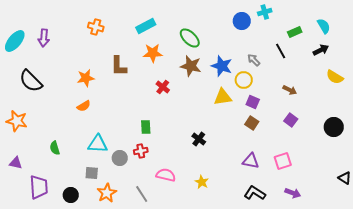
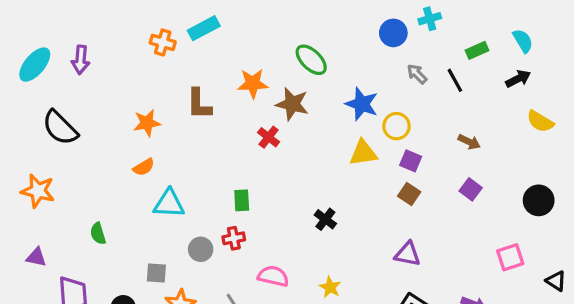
cyan rectangle: (146, 26) -> (204, 28), moved
gray arrow: (254, 60) -> (417, 74), moved
brown star: (191, 66) -> (292, 104), moved
cyan triangle: (98, 144) -> (169, 204), moved
pink square: (283, 161) -> (510, 257), moved

